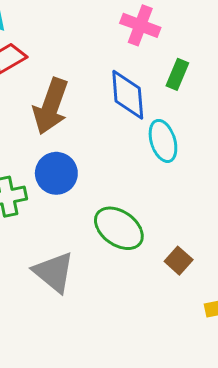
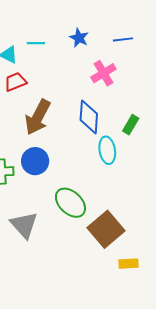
pink cross: (140, 25) -> (103, 73), turned 30
green rectangle: (177, 74) -> (131, 125), moved
brown square: (179, 261) -> (106, 229), size x2.0

